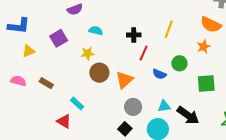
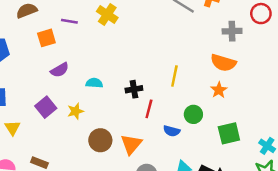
cyan semicircle: (96, 31) -> (94, 83), moved
yellow triangle: (29, 51) -> (12, 128), turned -32
yellow star: (88, 54) -> (75, 111), moved

